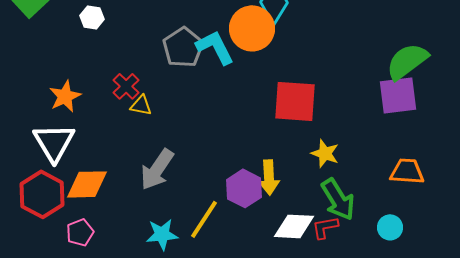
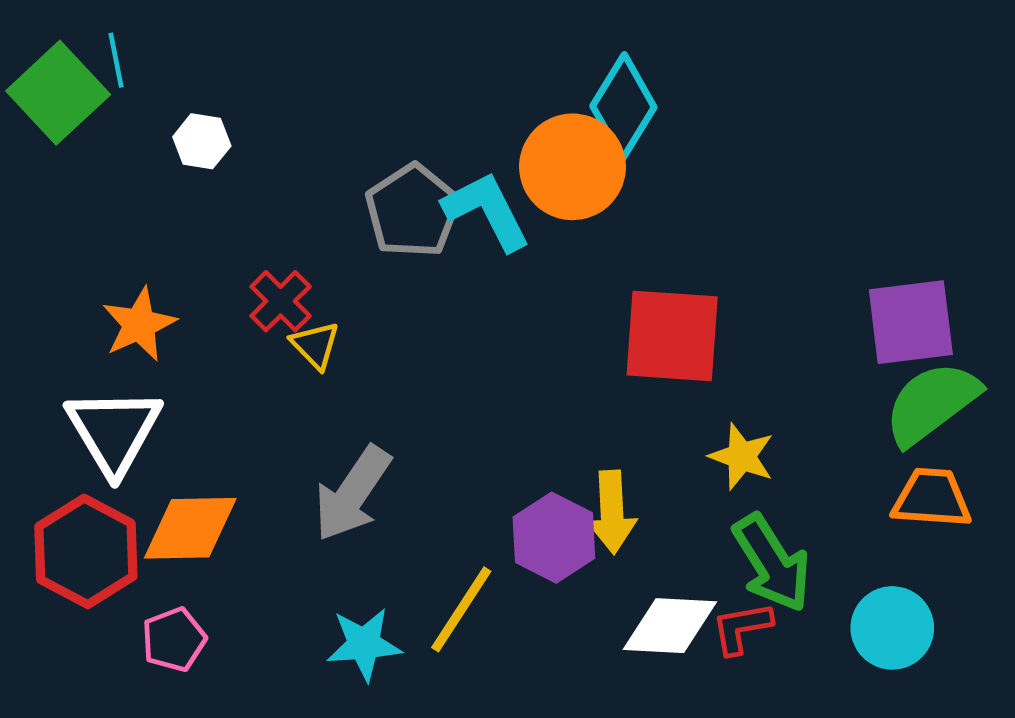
green semicircle: (407, 61) -> (932, 403), moved
yellow triangle: (141, 105) -> (315, 345), turned 35
cyan circle: (390, 227) -> (892, 628), size x1.4

